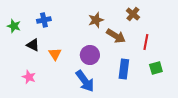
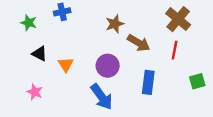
brown cross: (133, 14) -> (178, 19), moved, size x1.5
blue cross: (44, 20) -> (62, 12), moved
green star: (14, 26) -> (29, 23), moved
green square: (156, 68) -> (197, 81), moved

